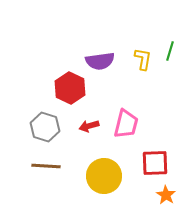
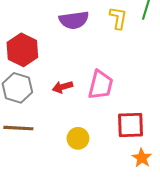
red hexagon: (70, 88) -> (22, 50), moved
yellow circle: (104, 176) -> (78, 138), size x0.6

